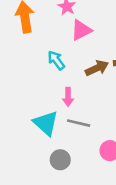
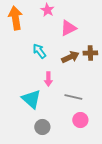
pink triangle: (81, 30) -> (68, 28), moved
gray line: (79, 123) -> (73, 97), moved

